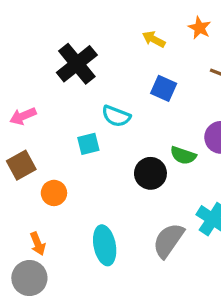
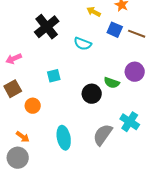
blue square: (164, 88) -> (115, 30), moved
cyan semicircle: (116, 116) -> (83, 44), moved
orange arrow: (38, 244) -> (23, 137), turned -32

